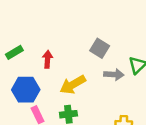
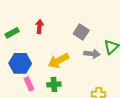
red arrow: (47, 59) -> (39, 26), moved

